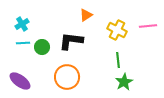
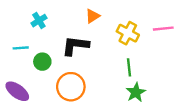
cyan cross: (22, 24) -> (39, 21), moved
green circle: (42, 47) -> (42, 62), moved

